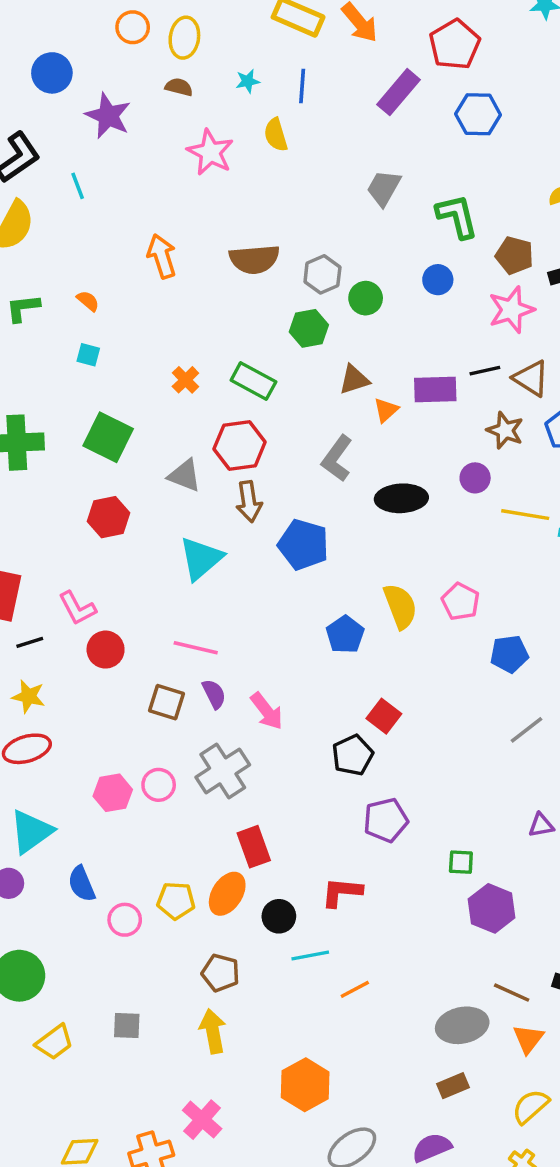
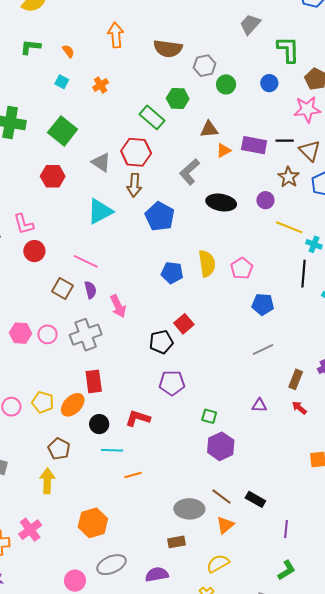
green hexagon: (309, 328) -> (178, 98), moved
orange cross: (185, 380) -> (101, 85), moved
blue pentagon: (345, 635) -> (172, 273), turned 30

